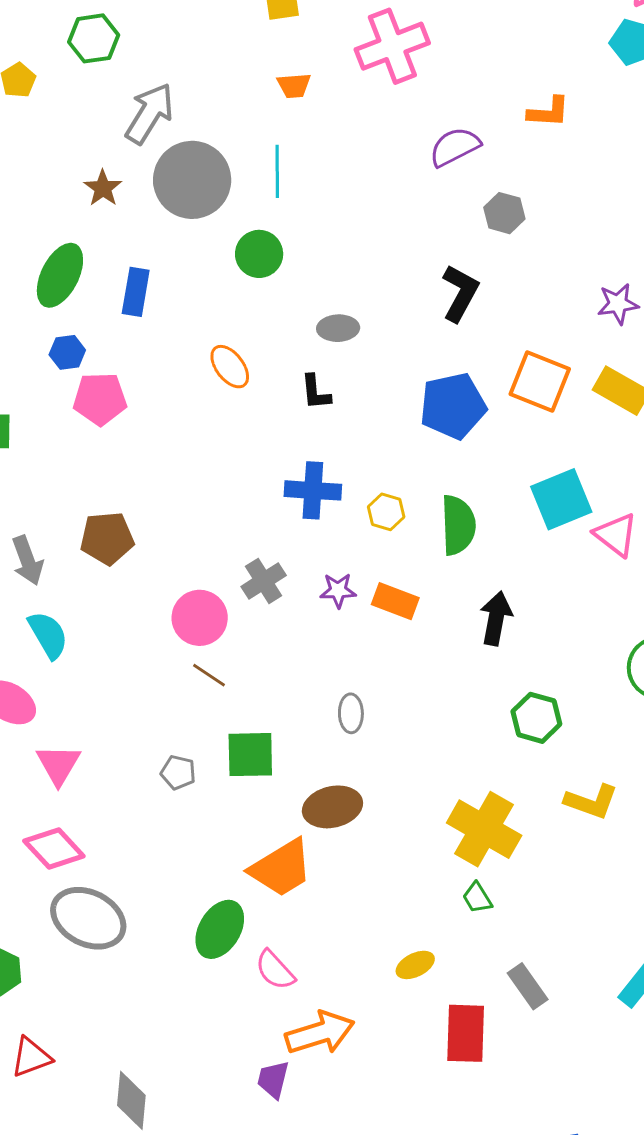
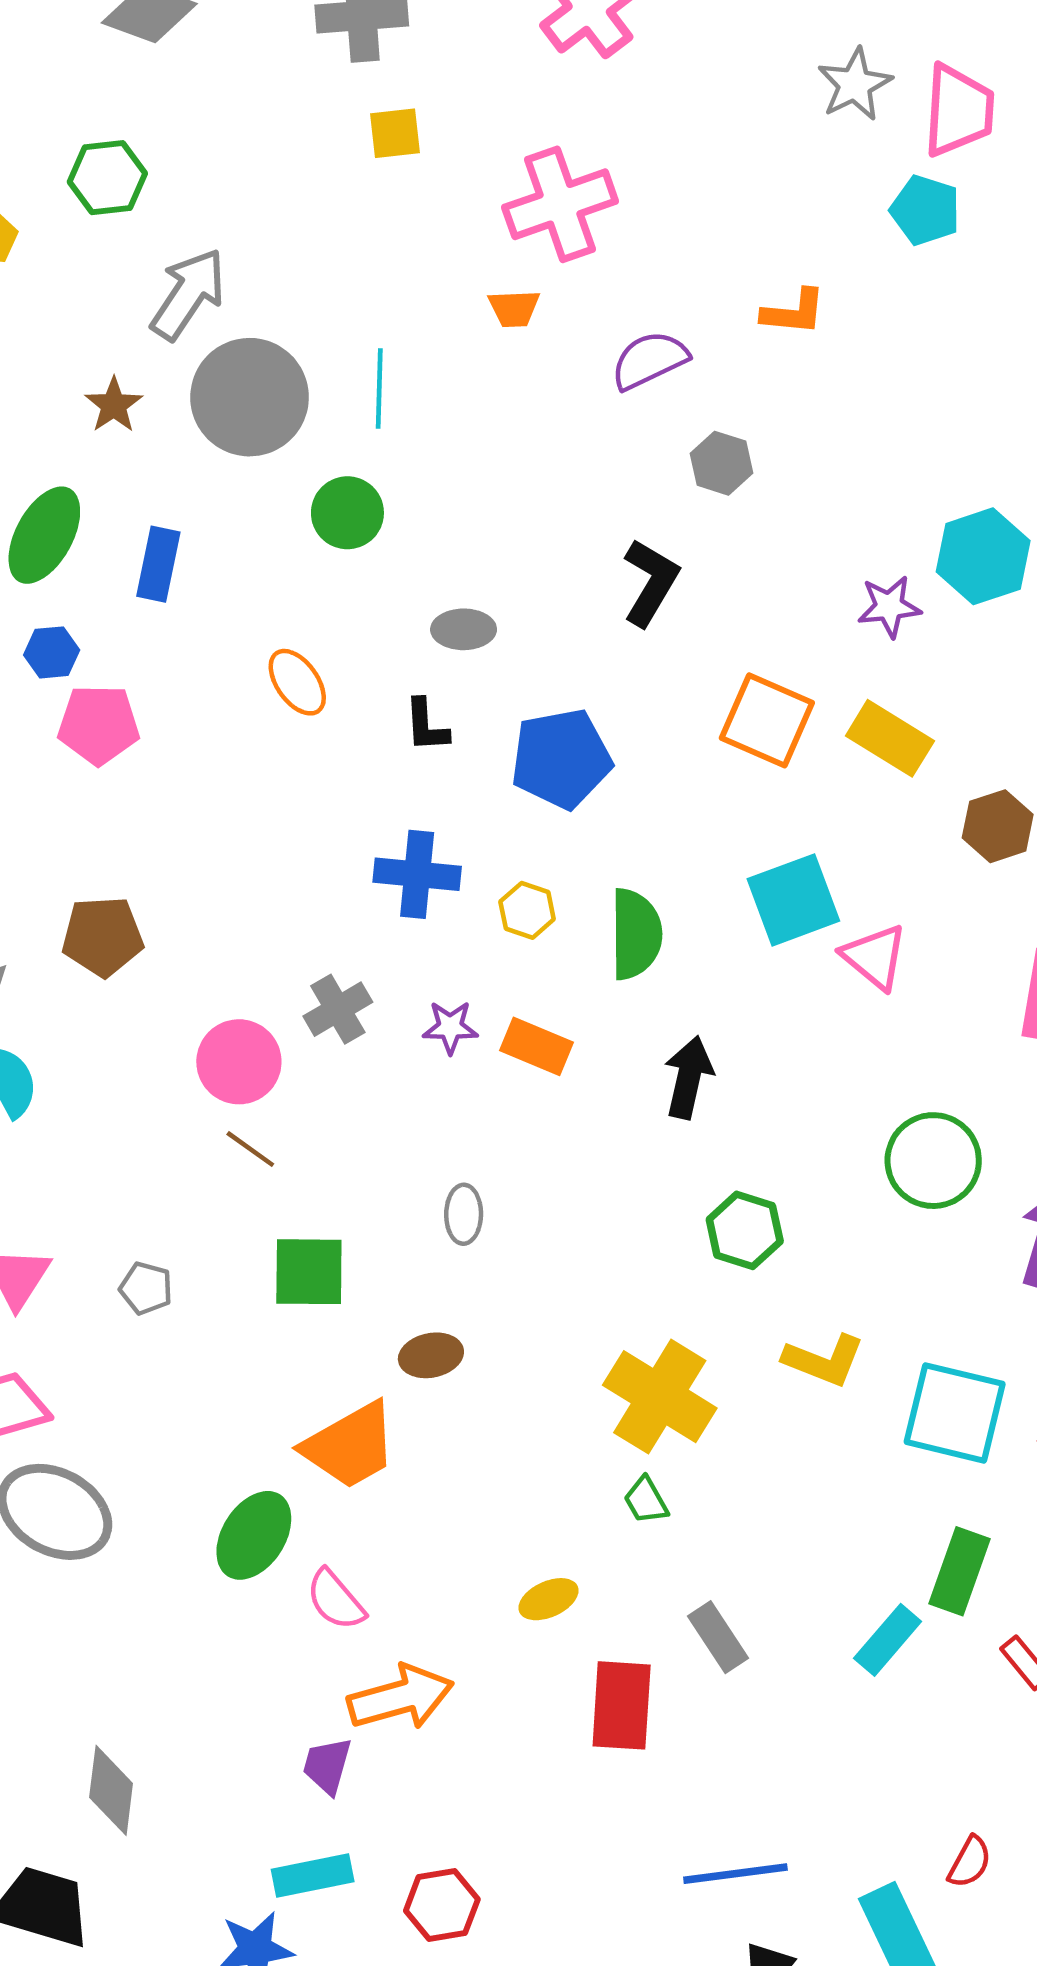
orange trapezoid: (294, 86) -> (514, 308), moved
blue pentagon: (453, 406) -> (561, 759), moved
gray pentagon: (178, 772) -> (146, 1288), moved
brown ellipse: (332, 807) -> (431, 1355), size x0.7

